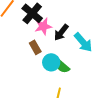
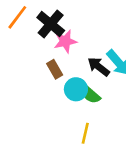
black arrow: (61, 32) -> (99, 67), moved, turned 90

